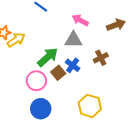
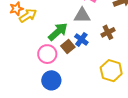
yellow hexagon: (90, 106) -> (111, 71), moved

